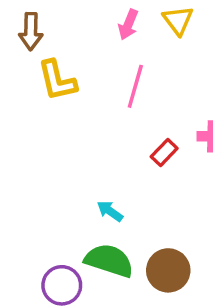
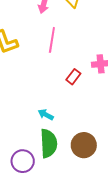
green semicircle: (109, 261) -> (49, 143), turned 76

